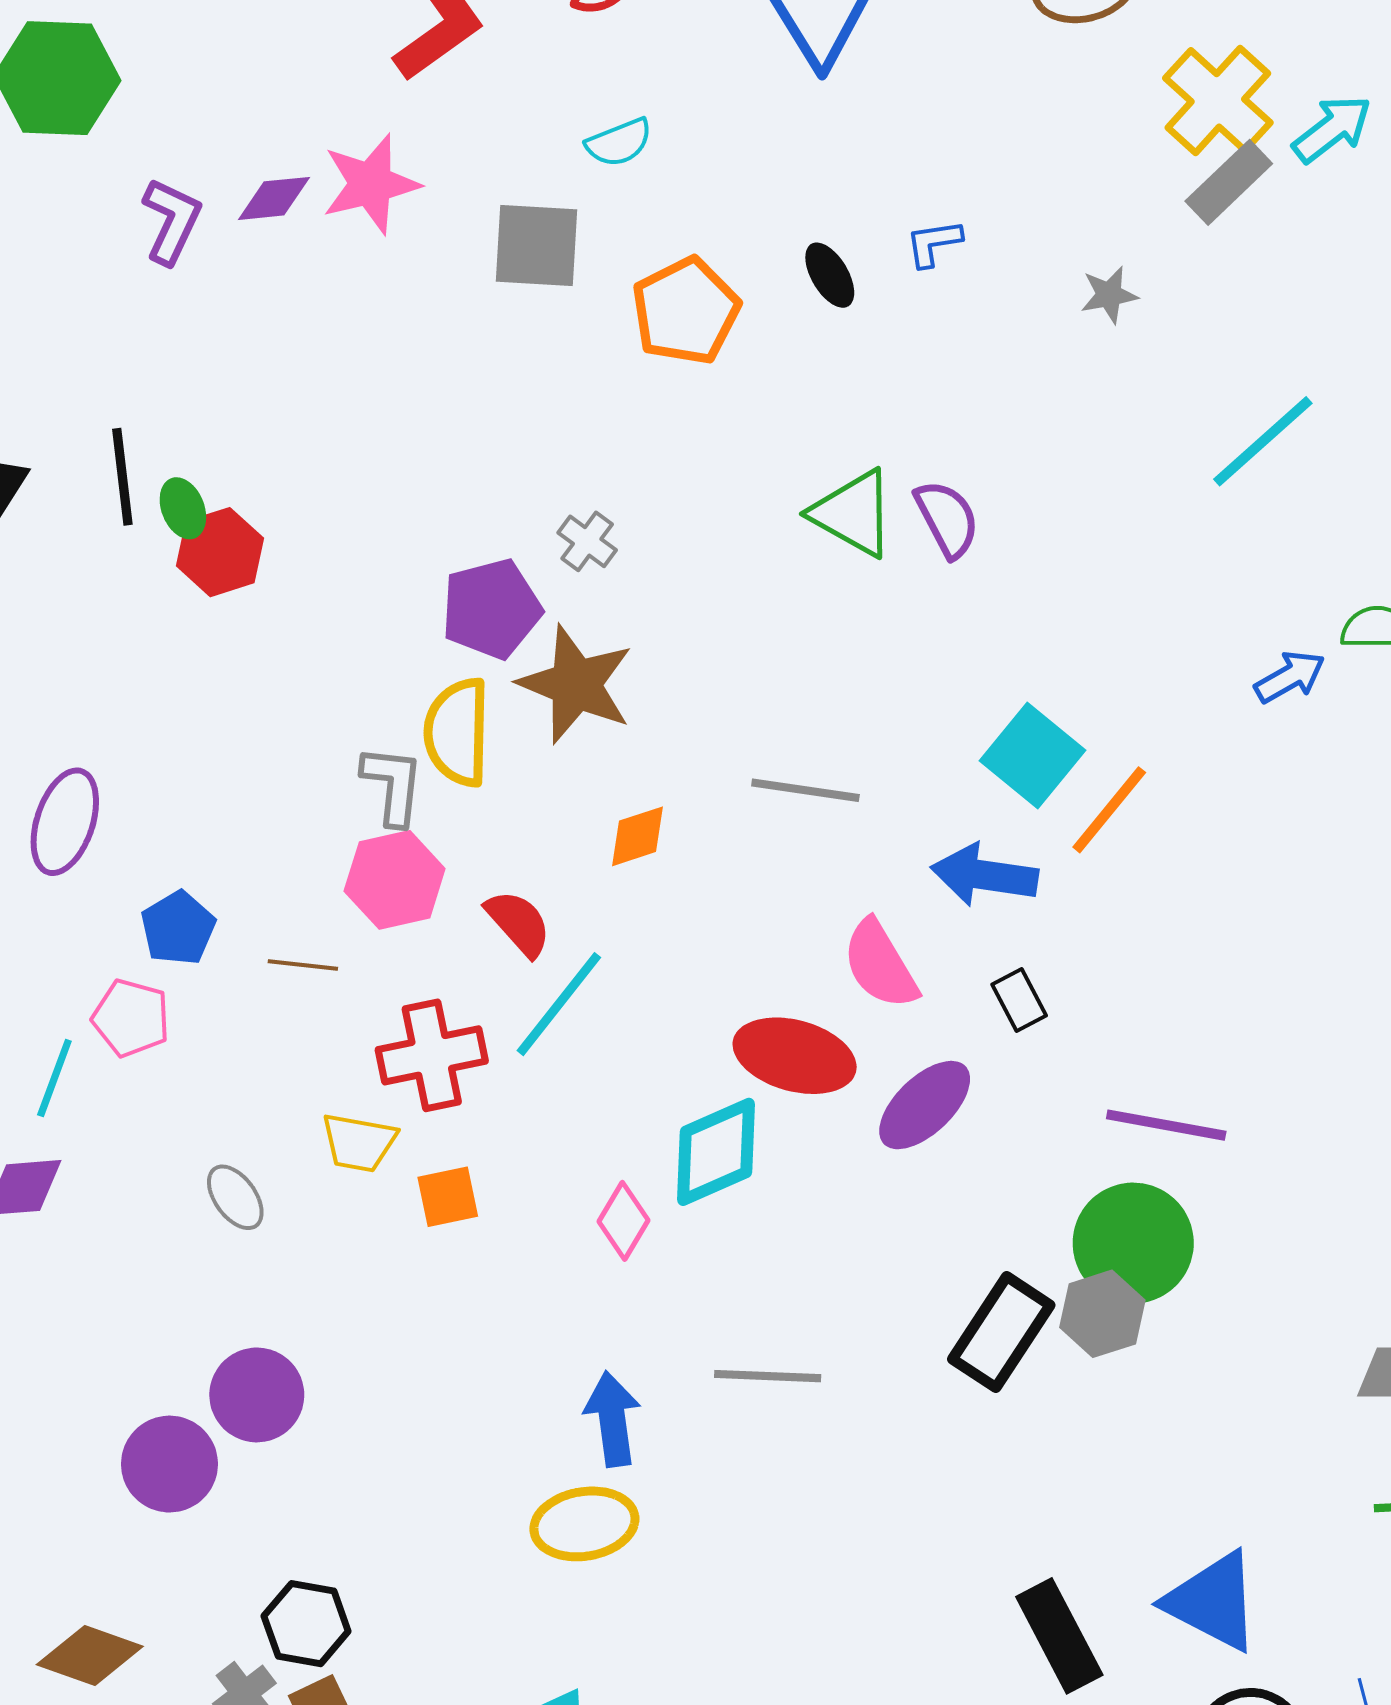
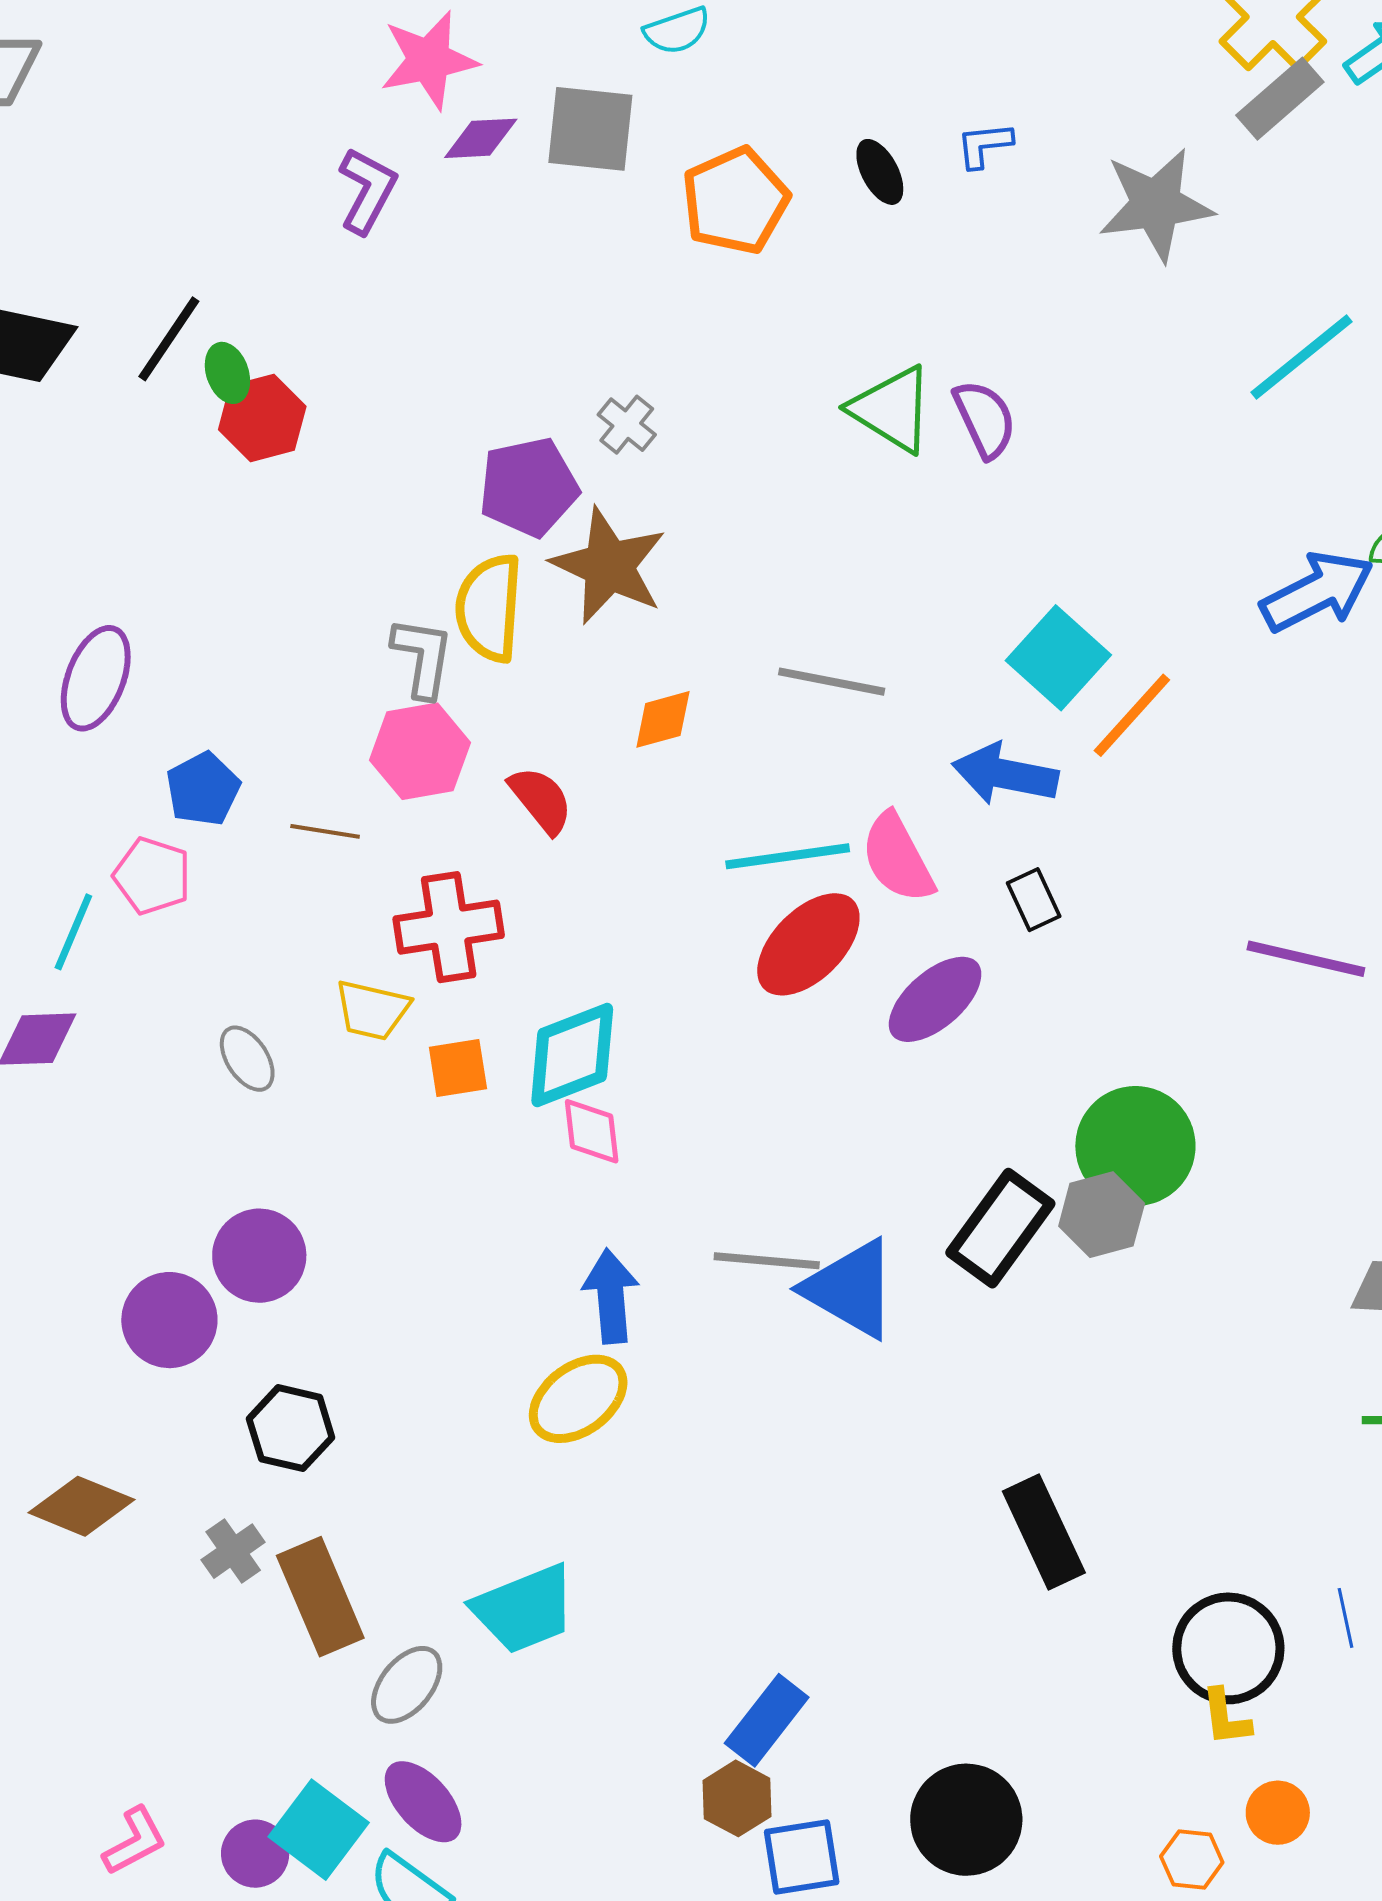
purple diamond: (274, 198) -> (481, 138), moved
purple L-shape: (172, 221) -> (367, 191), moved
gray star: (1109, 295) -> (1156, 205), size x2.0
black line: (122, 477) -> (169, 339), turned 38
blue arrow: (1290, 677) -> (1317, 592), size x1.6
cyan line: (559, 1004) -> (788, 856), moved, turned 41
red ellipse: (795, 1056) -> (808, 944), turned -63
purple line: (1166, 1125) -> (1306, 959), moved
cyan diamond: (716, 1152) -> (572, 1055), moved
pink diamond: (624, 1221) -> (592, 1131), moved, turned -40
yellow ellipse: (584, 1524) -> (578, 1399), turned -30
blue triangle: (1213, 1601) -> (851, 1289), moved
black hexagon: (306, 1624) -> (291, 1428), moved

